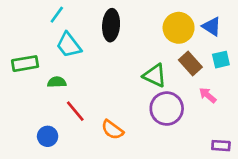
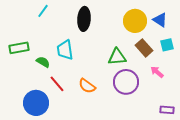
cyan trapezoid: (69, 45) -> (65, 50), moved, turned 30
green triangle: (155, 75) -> (117, 57), turned -30
green semicircle: (57, 82) -> (43, 62), turned 32
orange semicircle: (112, 130) -> (87, 86), moved
blue circle: (48, 136) -> (36, 103), size x1.6

